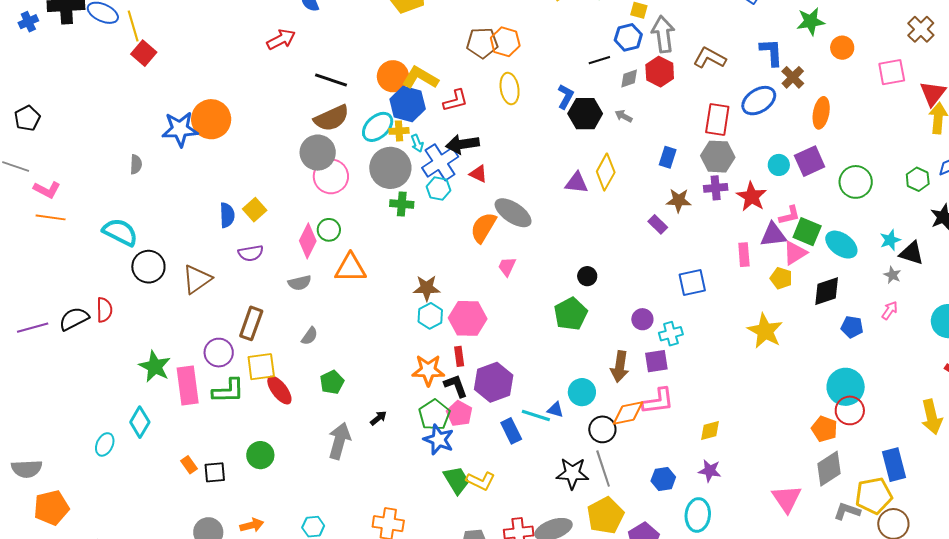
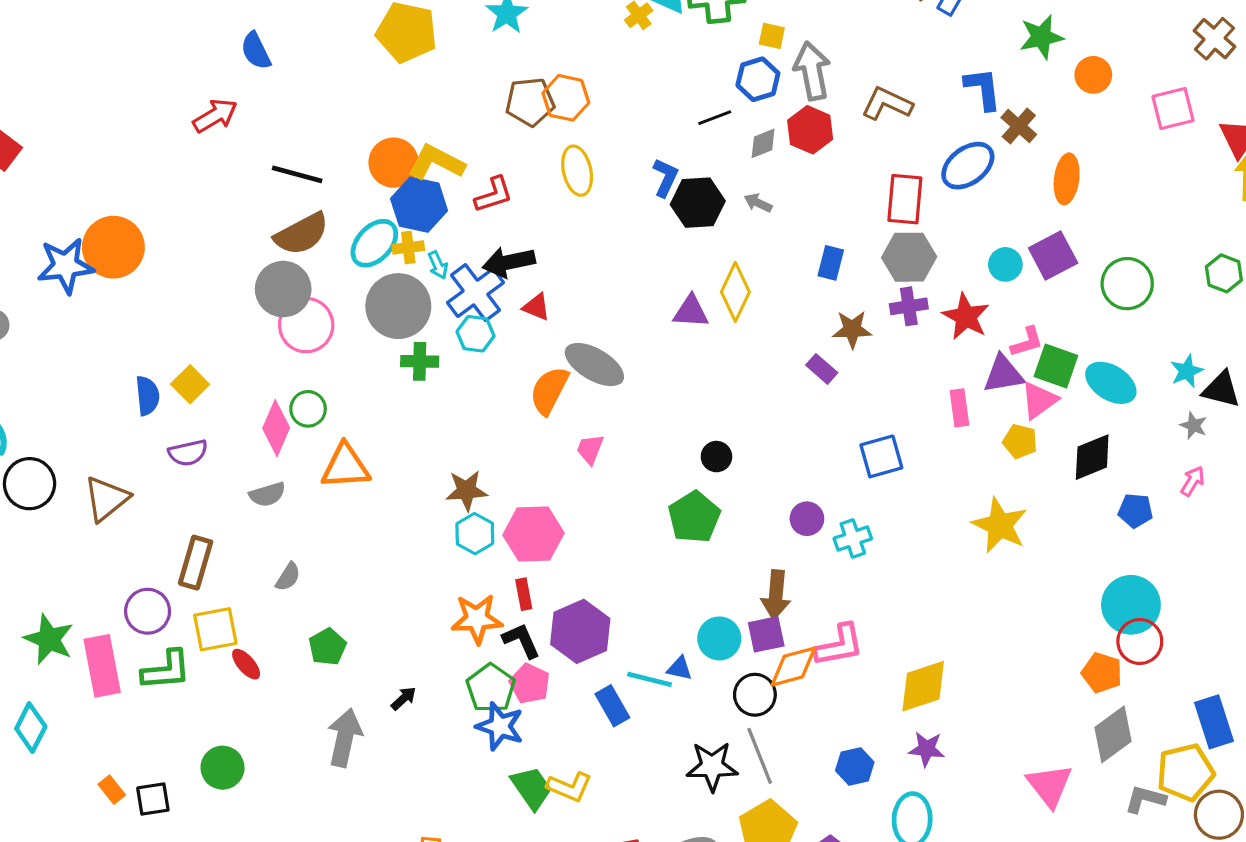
purple square: (656, 361) -> (766, 634), moved
red ellipse: (279, 390) -> (246, 664), size x0.7
yellow diamond: (710, 430) -> (923, 686), size x1.6

